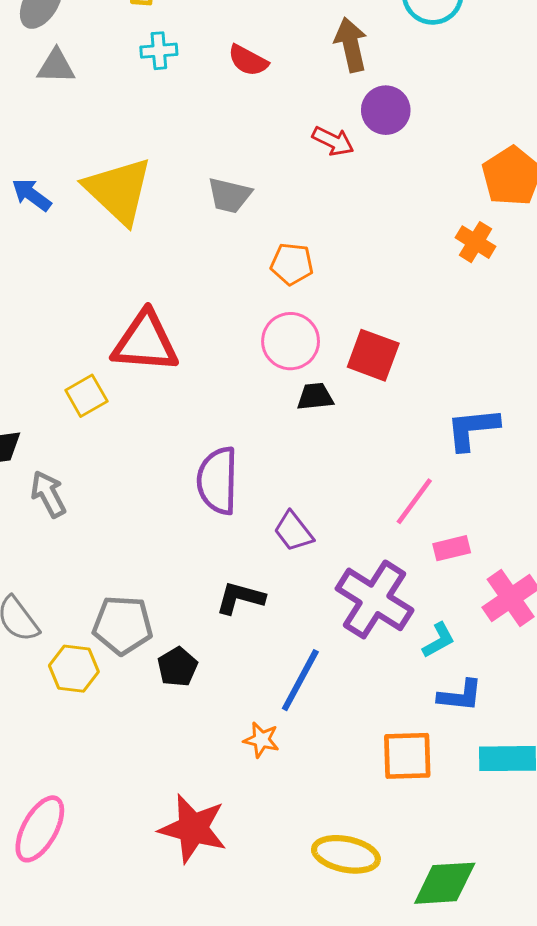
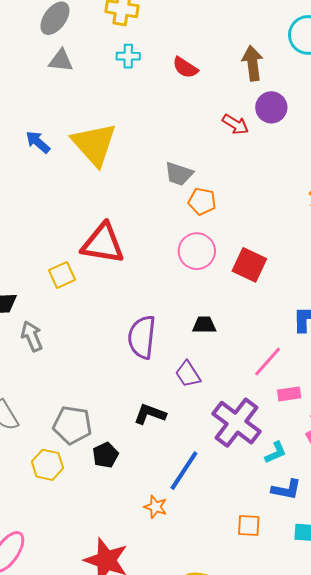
gray trapezoid: (229, 195) -> (179, 174), moved
black trapezoid: (315, 397) -> (204, 325), moved
yellow hexagon: (74, 669) -> (47, 465), moved
orange square: (407, 756) -> (249, 526), size x0.7

